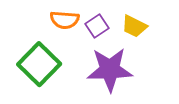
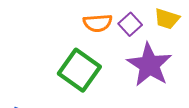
purple star: (110, 70) -> (149, 65), turned -30

